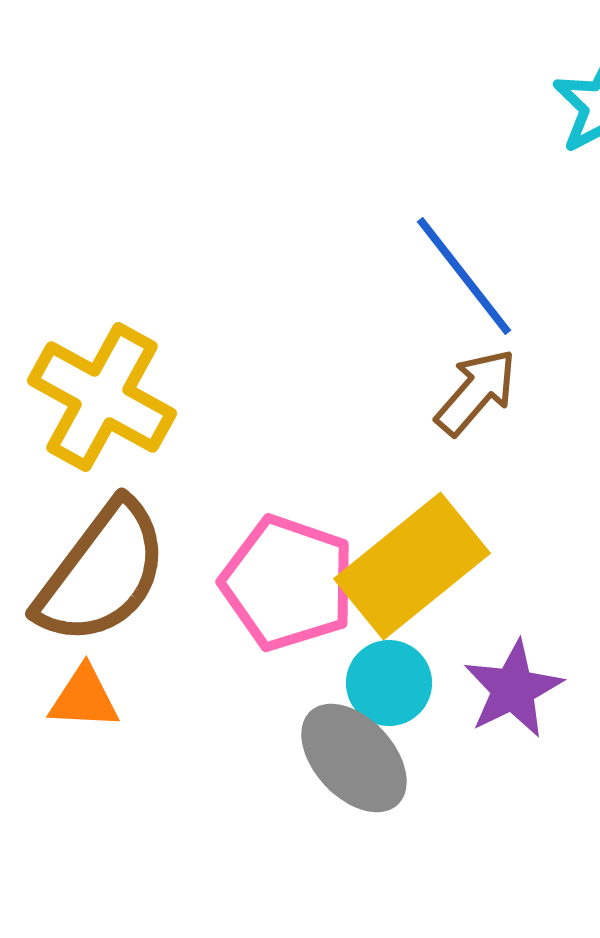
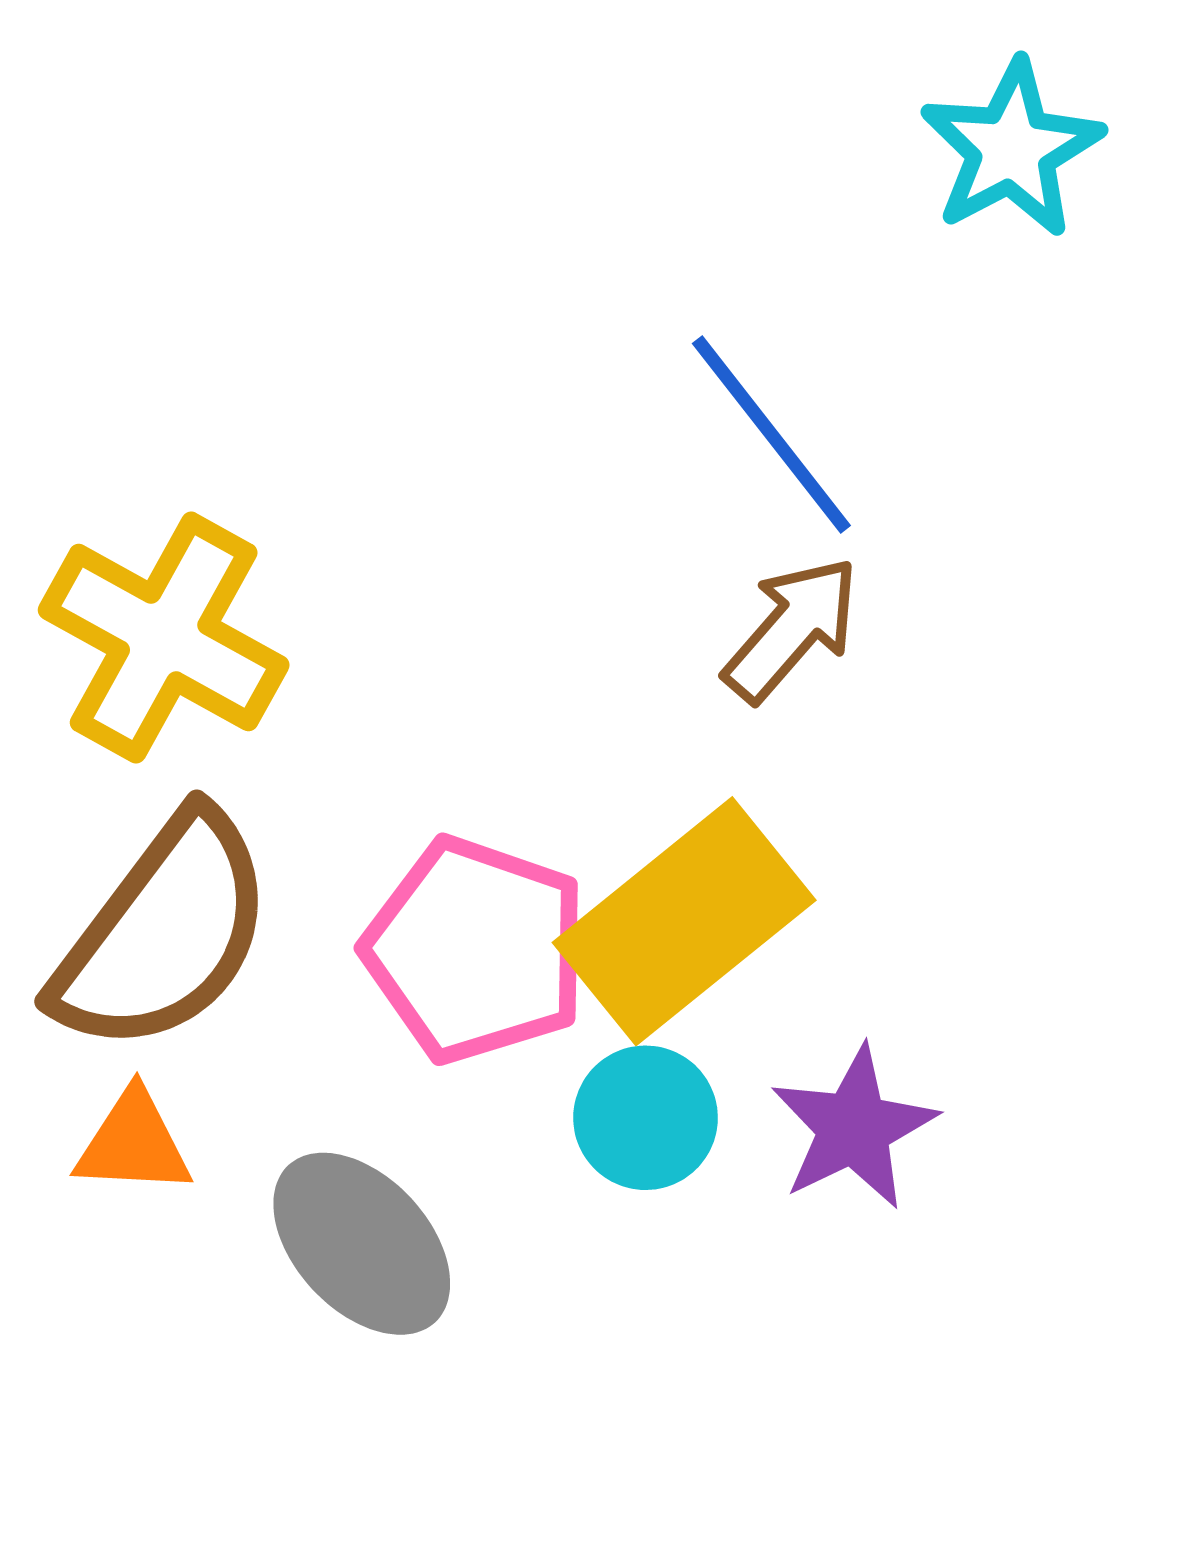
gray ellipse: (354, 758) -> (362, 1244), moved

